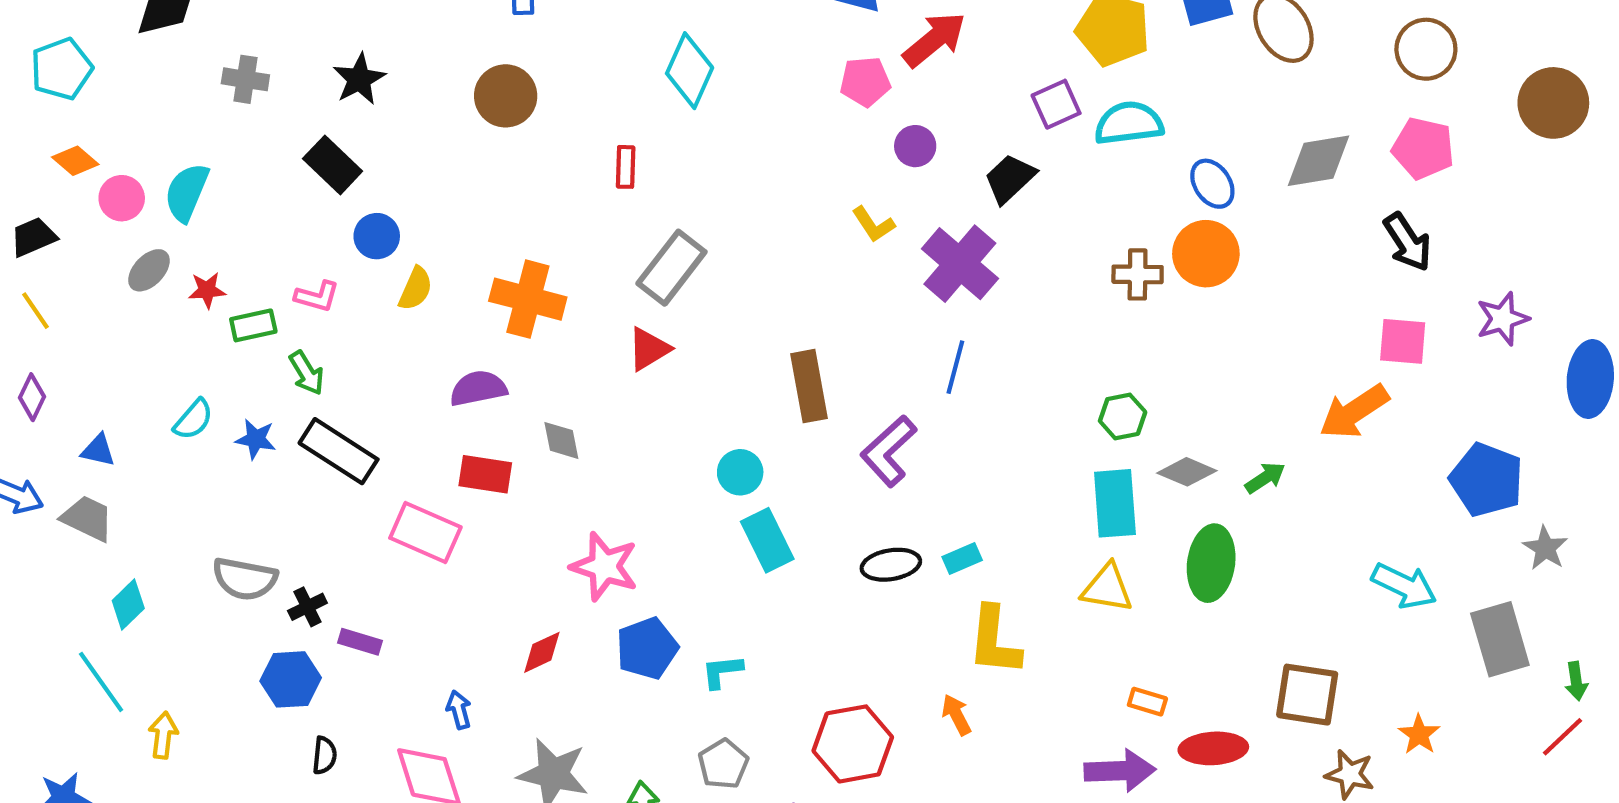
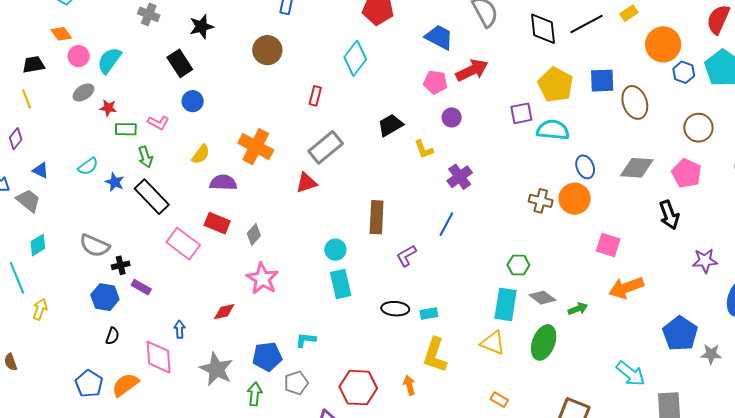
black trapezoid: (1010, 179) -> (390, 125), moved
purple cross: (960, 264) -> (460, 177), size x0.7
yellow semicircle: (416, 289) -> (201, 154), moved
pink square: (1403, 341) -> (608, 245), moved
gray diamond: (561, 440) -> (254, 235), moved, turned 40
purple L-shape: (889, 451) -> (406, 256), size x0.7
gray star: (1545, 548) -> (711, 354), moved, turned 30
blue pentagon: (647, 648) -> (267, 357), moved

